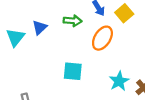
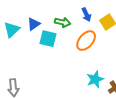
cyan square: (73, 71) -> (48, 39), moved

